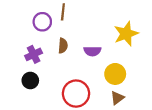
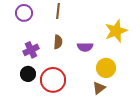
purple circle: (42, 22) -> (24, 13), moved
red circle: (76, 94) -> (53, 80), moved
brown triangle: (117, 98) -> (99, 88), moved

